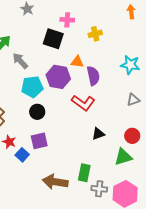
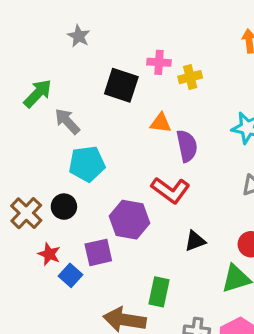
pink cross: (67, 20) -> (159, 62), moved
purple hexagon: (58, 77) -> (129, 220), moved
black circle: (37, 112) -> (64, 207), moved
green rectangle: (84, 173) -> (159, 292), moved

